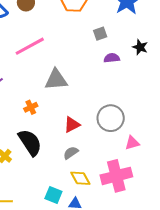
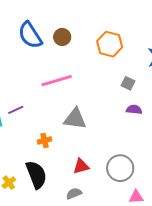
gray square: (100, 34) -> (128, 83), turned 32

